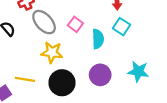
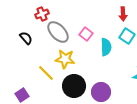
purple circle: (100, 75) -> (101, 92), moved
yellow line: (25, 79) -> (46, 73), moved, turned 36

